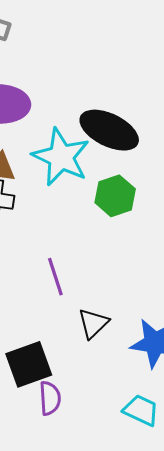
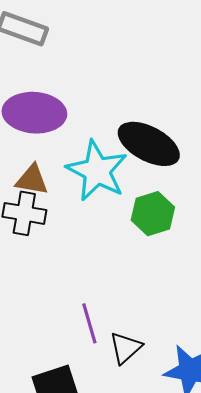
purple line: (55, 277) -> (89, 323), moved

